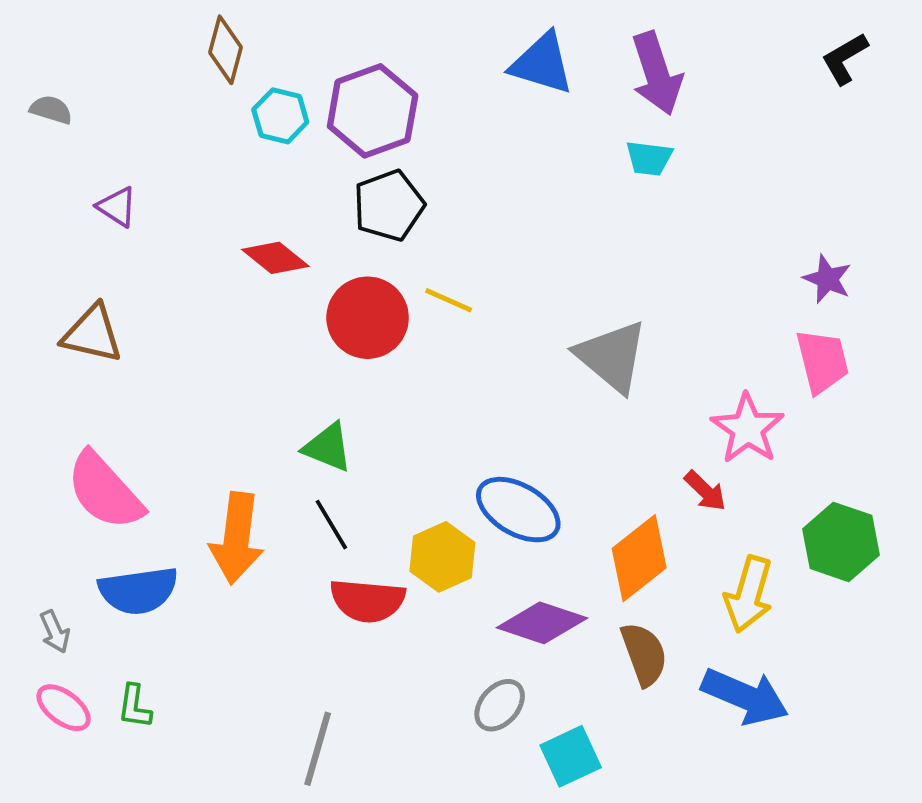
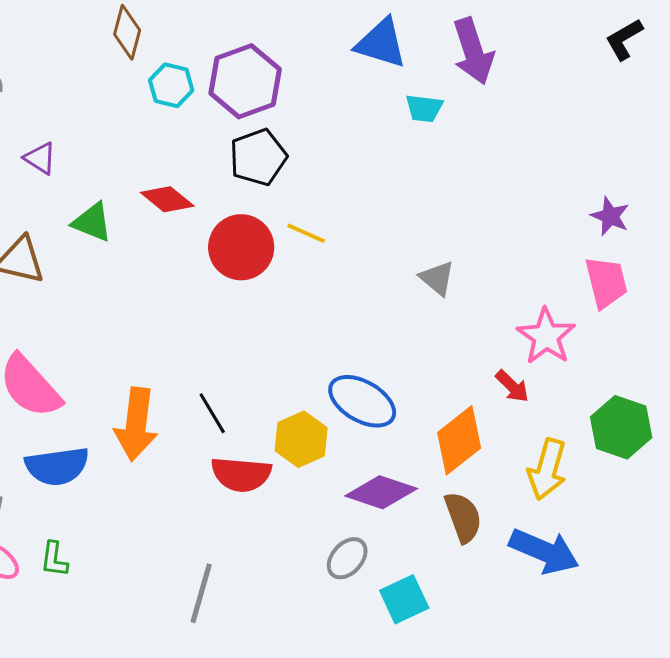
cyan trapezoid: (649, 158) -> (424, 108), moved
gray triangle: (612, 356) -> (437, 278), size x0.6
green triangle: (328, 447) -> (92, 222), moved

